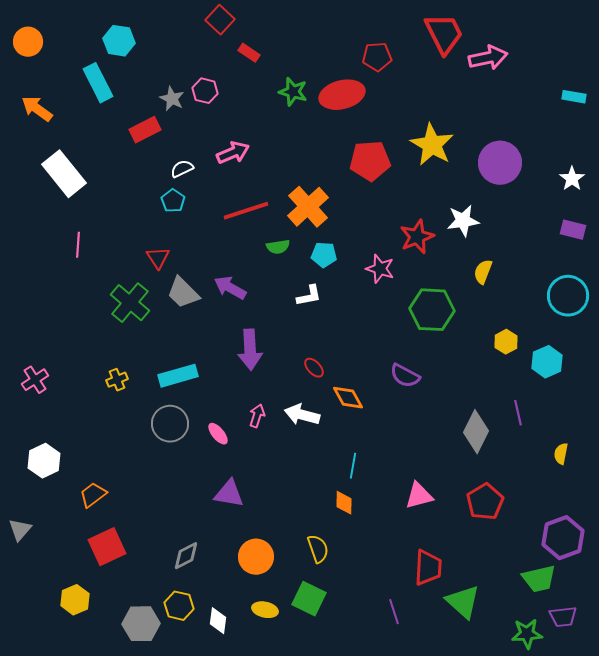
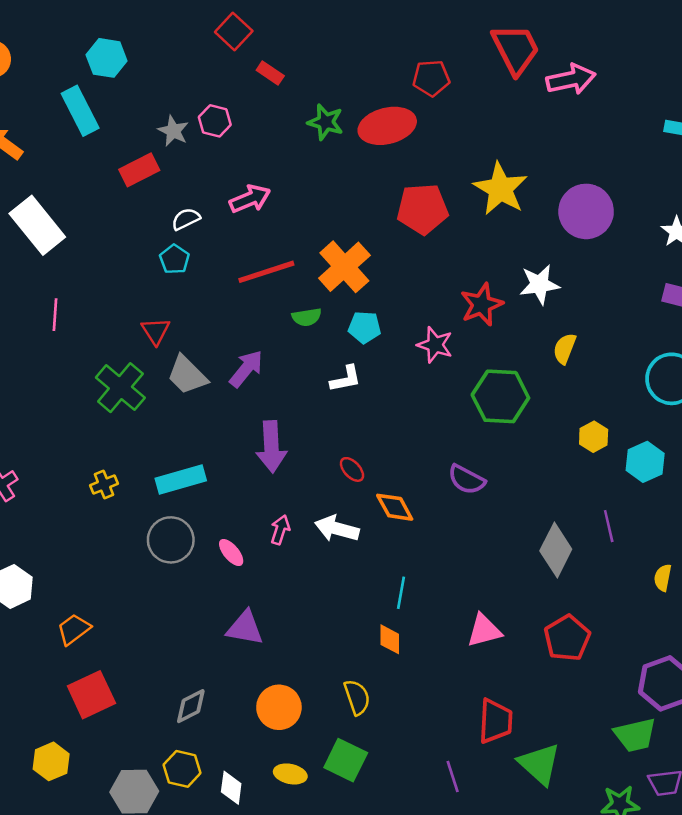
purple arrow: (230, 288) -> (246, 369), turned 100

